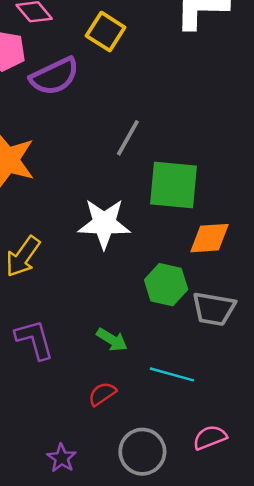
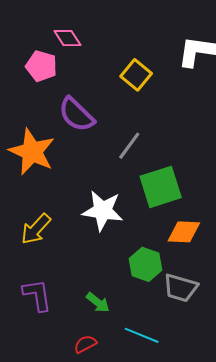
yellow square: (106, 32) -> (136, 75), moved
purple semicircle: (54, 76) -> (76, 114), moved, turned 63
green square: (173, 185) -> (161, 187), turned -30

